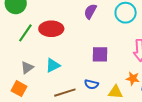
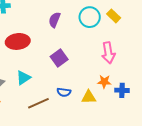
purple square: (100, 54) -> (59, 58), moved, turned -30

